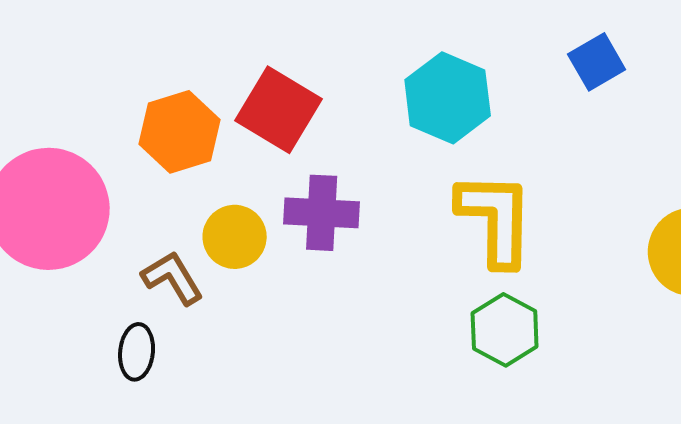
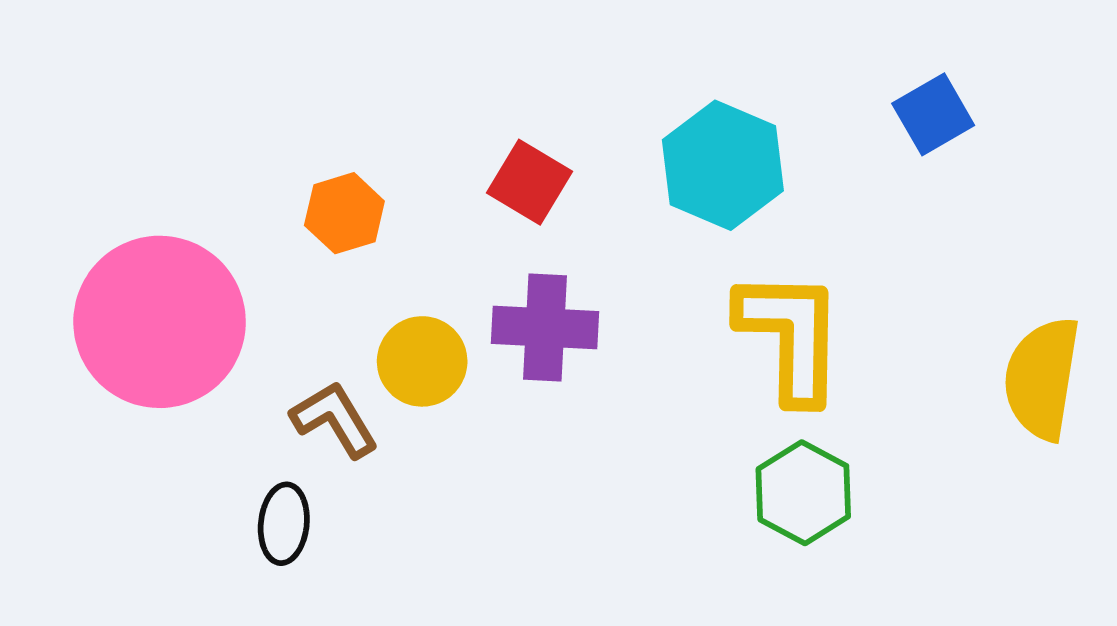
red square: (279, 110) -> (529, 182), moved, size x0.7
orange hexagon: (180, 132) -> (344, 213), size x0.7

